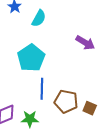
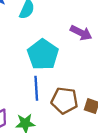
cyan pentagon: (31, 58) -> (43, 54), moved

